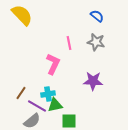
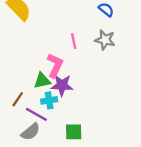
purple star: (93, 81) -> (62, 85), moved
green triangle: (55, 105) -> (42, 81), moved

